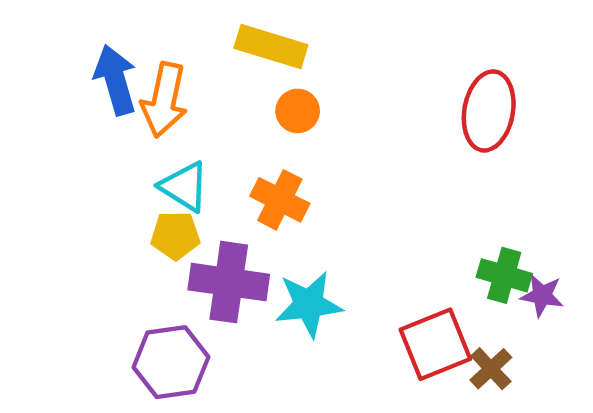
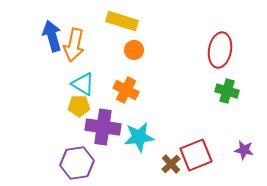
green cross: (504, 275) -> (227, 91), moved
purple star: (542, 295) -> (244, 150), moved
brown cross: (491, 369) -> (171, 164), moved

